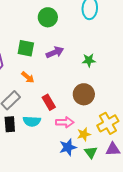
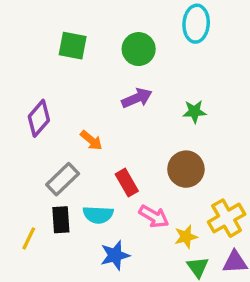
green circle: (48, 17) -> (139, 49), moved
green square: (26, 48) -> (73, 46), moved
pink arrow: (65, 122) -> (154, 216), turned 30
blue star: (68, 147) -> (115, 255), moved

